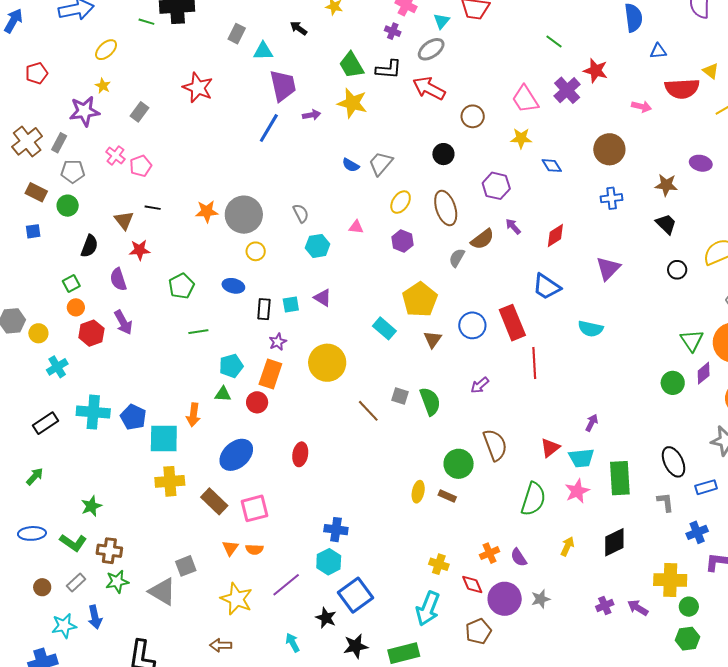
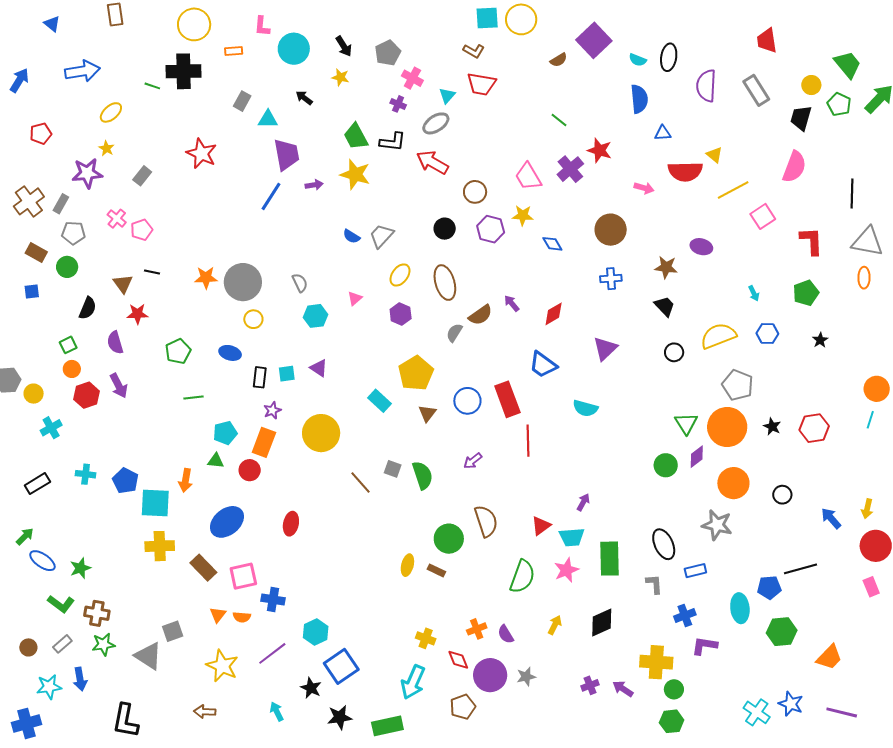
purple hexagon: (496, 186) -> (491, 229), moved
pink triangle: (356, 227) -> (355, 298), turned -49
cyan cross: (93, 412) -> (86, 474), size x0.6
blue cross: (336, 530) -> (273, 599), moved
blue ellipse: (32, 533) -> (42, 561), moved, turned 36

